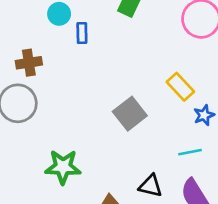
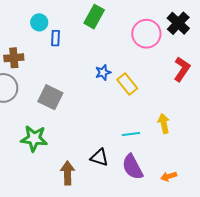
gray square: (130, 114) -> (50, 97), moved, turned -30
blue star: (204, 115) -> (103, 72), moved

